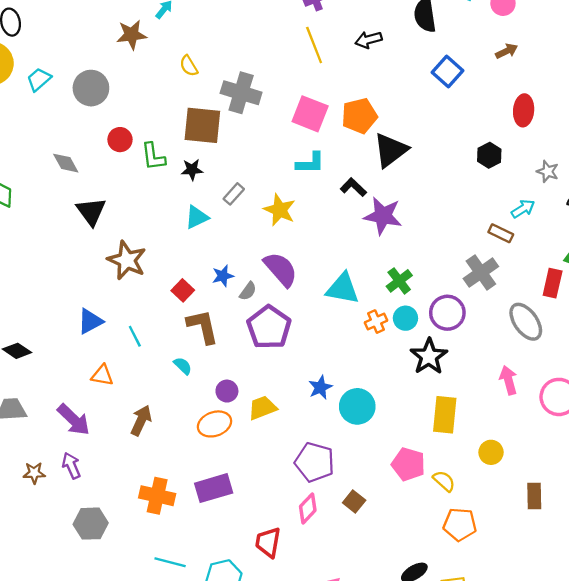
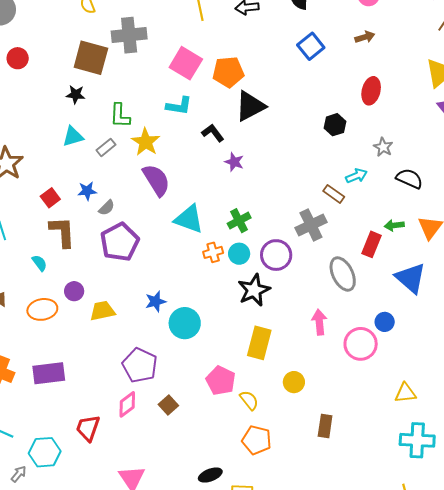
gray cross: (241, 93) -> (129, 35), turned -32
green L-shape: (153, 157) -> (120, 116), moved
gray rectangle: (234, 194) -> (106, 147), moved
purple star: (383, 216) -> (234, 162), size x0.6
purple semicircle: (281, 269) -> (156, 180), moved
orange ellipse: (215, 424) -> (42, 309), moved

